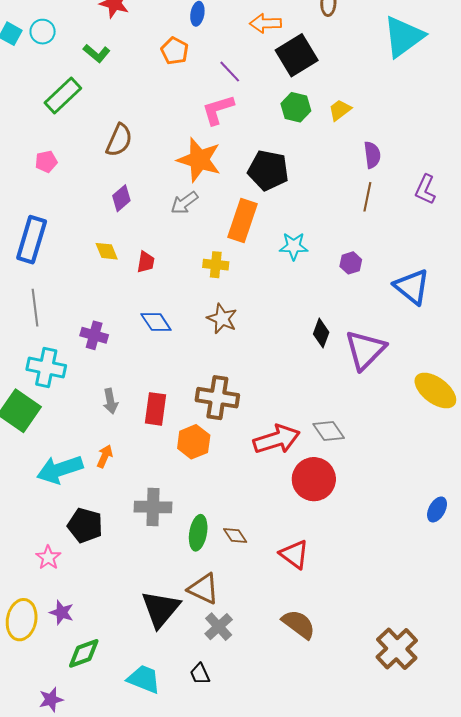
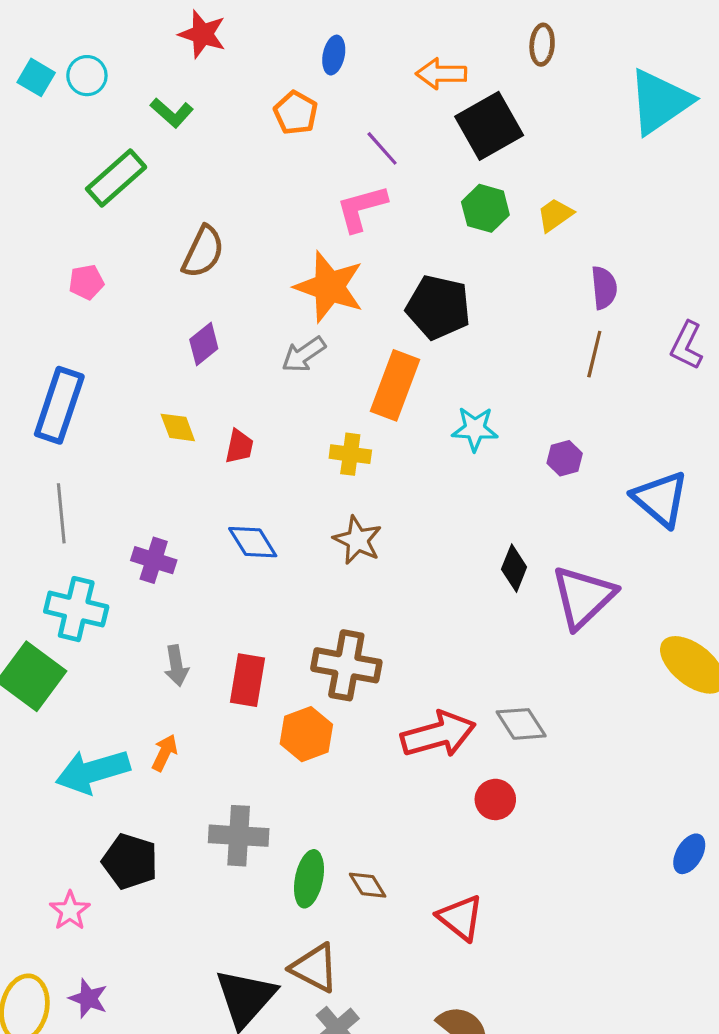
red circle: (314, 479) -> (495, 799), size x0.6

